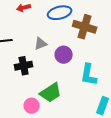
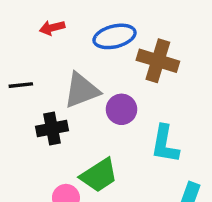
gray triangle: (41, 44) -> (82, 90), size x1.6

